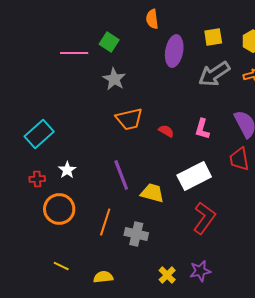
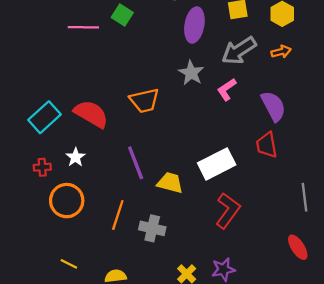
gray star: (114, 79) -> (191, 73), moved
pink L-shape: (202, 129) -> (227, 89), moved, turned 40
red semicircle: (166, 131) -> (91, 114), moved, size x2.0

